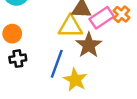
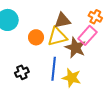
pink rectangle: (102, 18) -> (87, 35), moved
orange circle: (12, 34) -> (36, 37), moved

